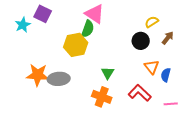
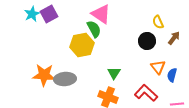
purple square: (43, 14) -> (49, 14), turned 36
yellow semicircle: (152, 22) -> (158, 22), turned -80
cyan star: (23, 25) -> (32, 14), moved
green semicircle: (88, 29) -> (94, 29), turned -48

